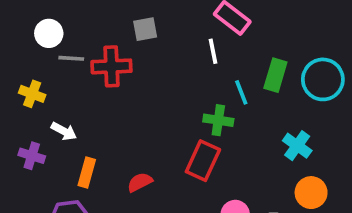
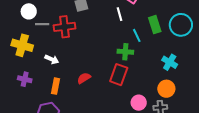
green rectangle: (275, 75) -> (155, 25), turned -30
yellow cross: (32, 94) -> (22, 45), size x1.5
white arrow: (64, 131) -> (52, 59), moved
red semicircle: (140, 182) -> (84, 78), moved
orange circle: (311, 193) -> (166, 89), moved

